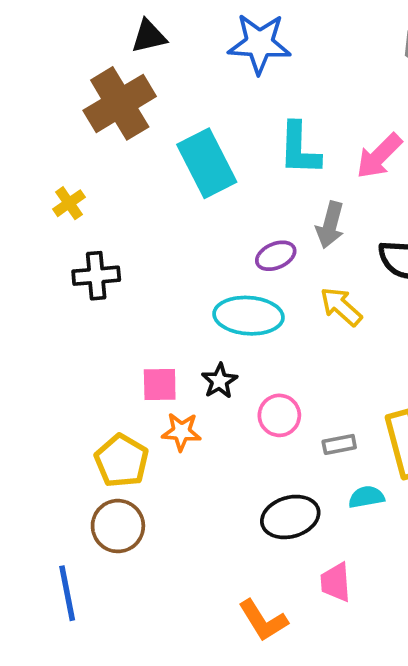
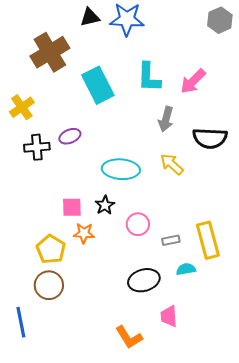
black triangle: (149, 36) -> (90, 17), moved
yellow cross: (69, 203) -> (22, 107), size x1.4
purple ellipse: (276, 256) -> (70, 136), moved

